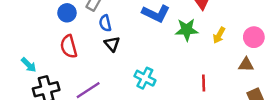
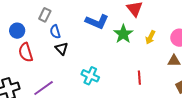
blue circle: (67, 13) -> (17, 31), moved
green star: (187, 30) -> (123, 34), turned -30

